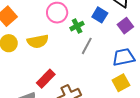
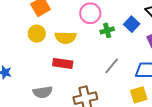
gray line: (87, 46) -> (112, 66), moved
red rectangle: (46, 79) -> (63, 63), moved, turned 42

